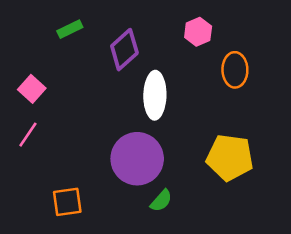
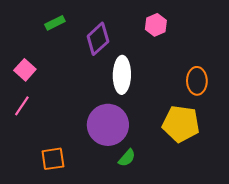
orange ellipse: (235, 70) -> (197, 81), moved

